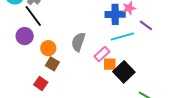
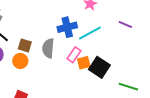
blue cross: (115, 14) -> (67, 27), moved
purple line: (146, 25) -> (125, 25), moved
brown square: (52, 64) -> (25, 45), moved

